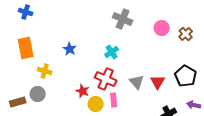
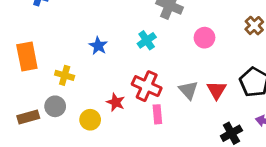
pink circle: (162, 28) -> (204, 38), moved
orange rectangle: (26, 48) -> (27, 57), moved
cyan cross: (112, 52) -> (147, 40), moved
yellow circle: (96, 104) -> (90, 120), moved

